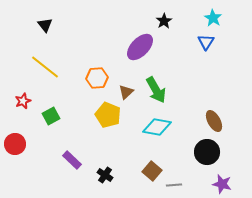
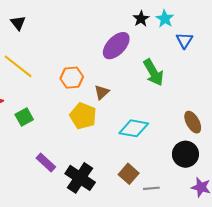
cyan star: (213, 18) -> (165, 19), moved
green arrow: (156, 90) -> (153, 72), moved
black cross: (105, 175) -> (80, 178), size x1.8

